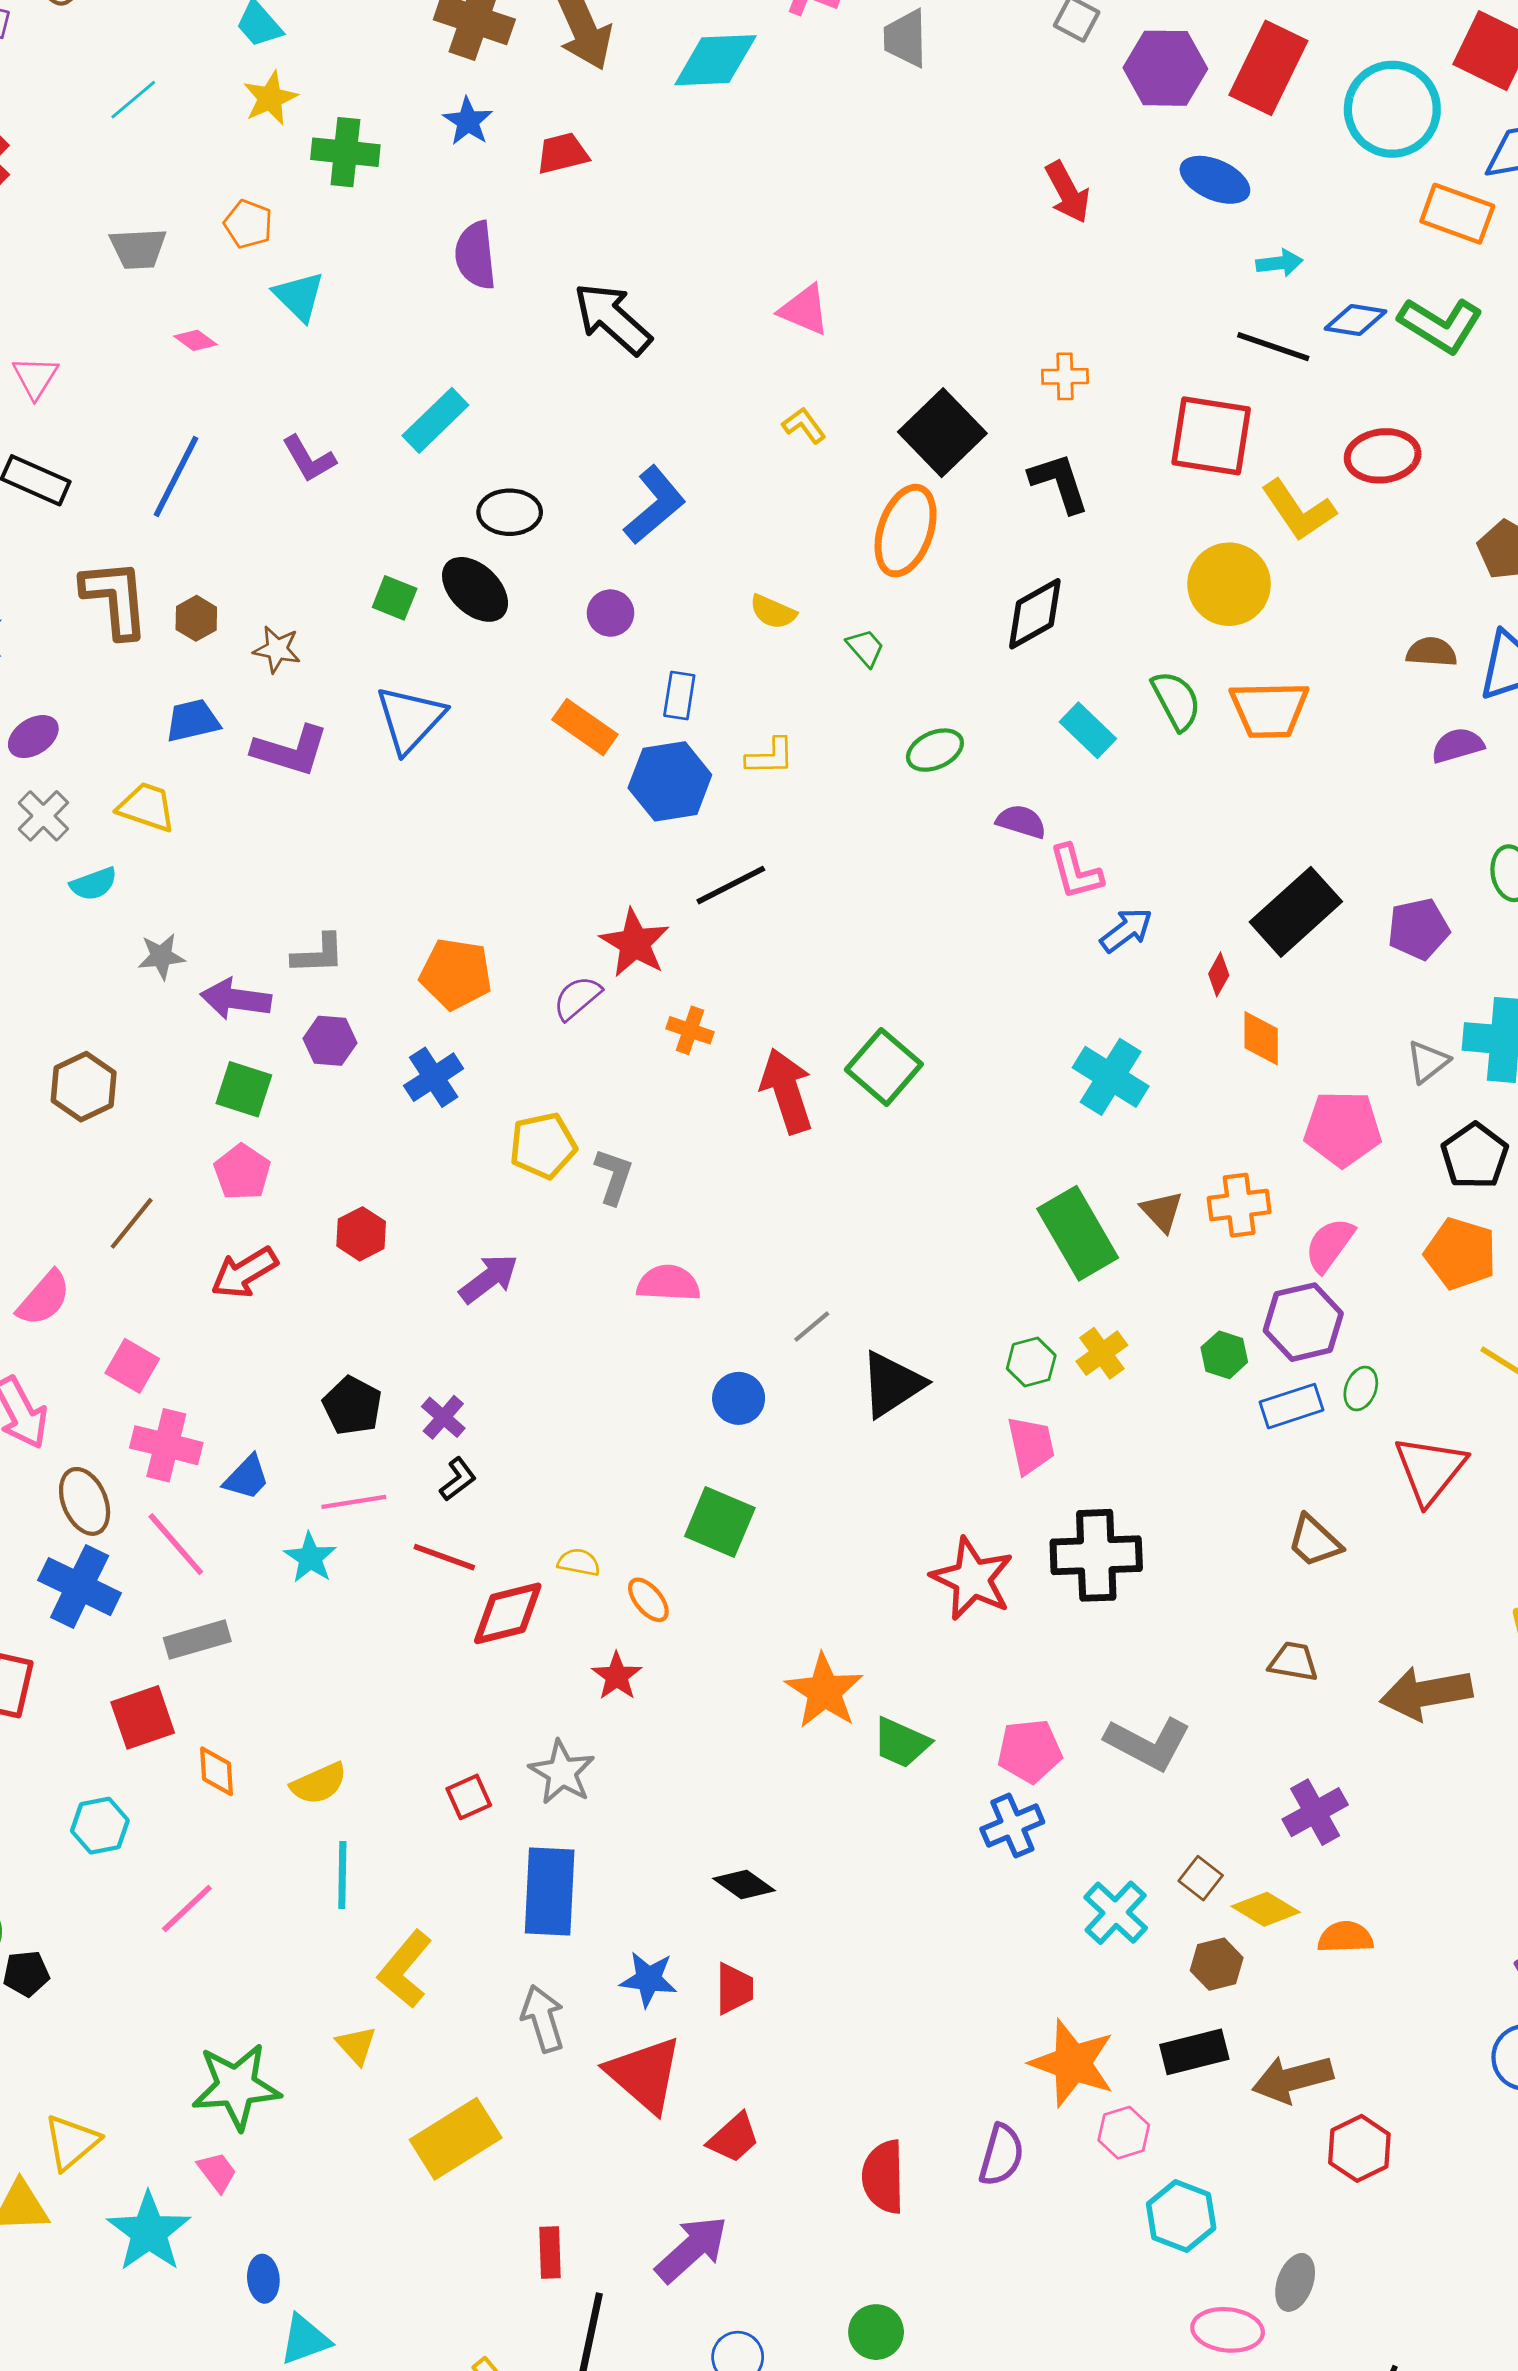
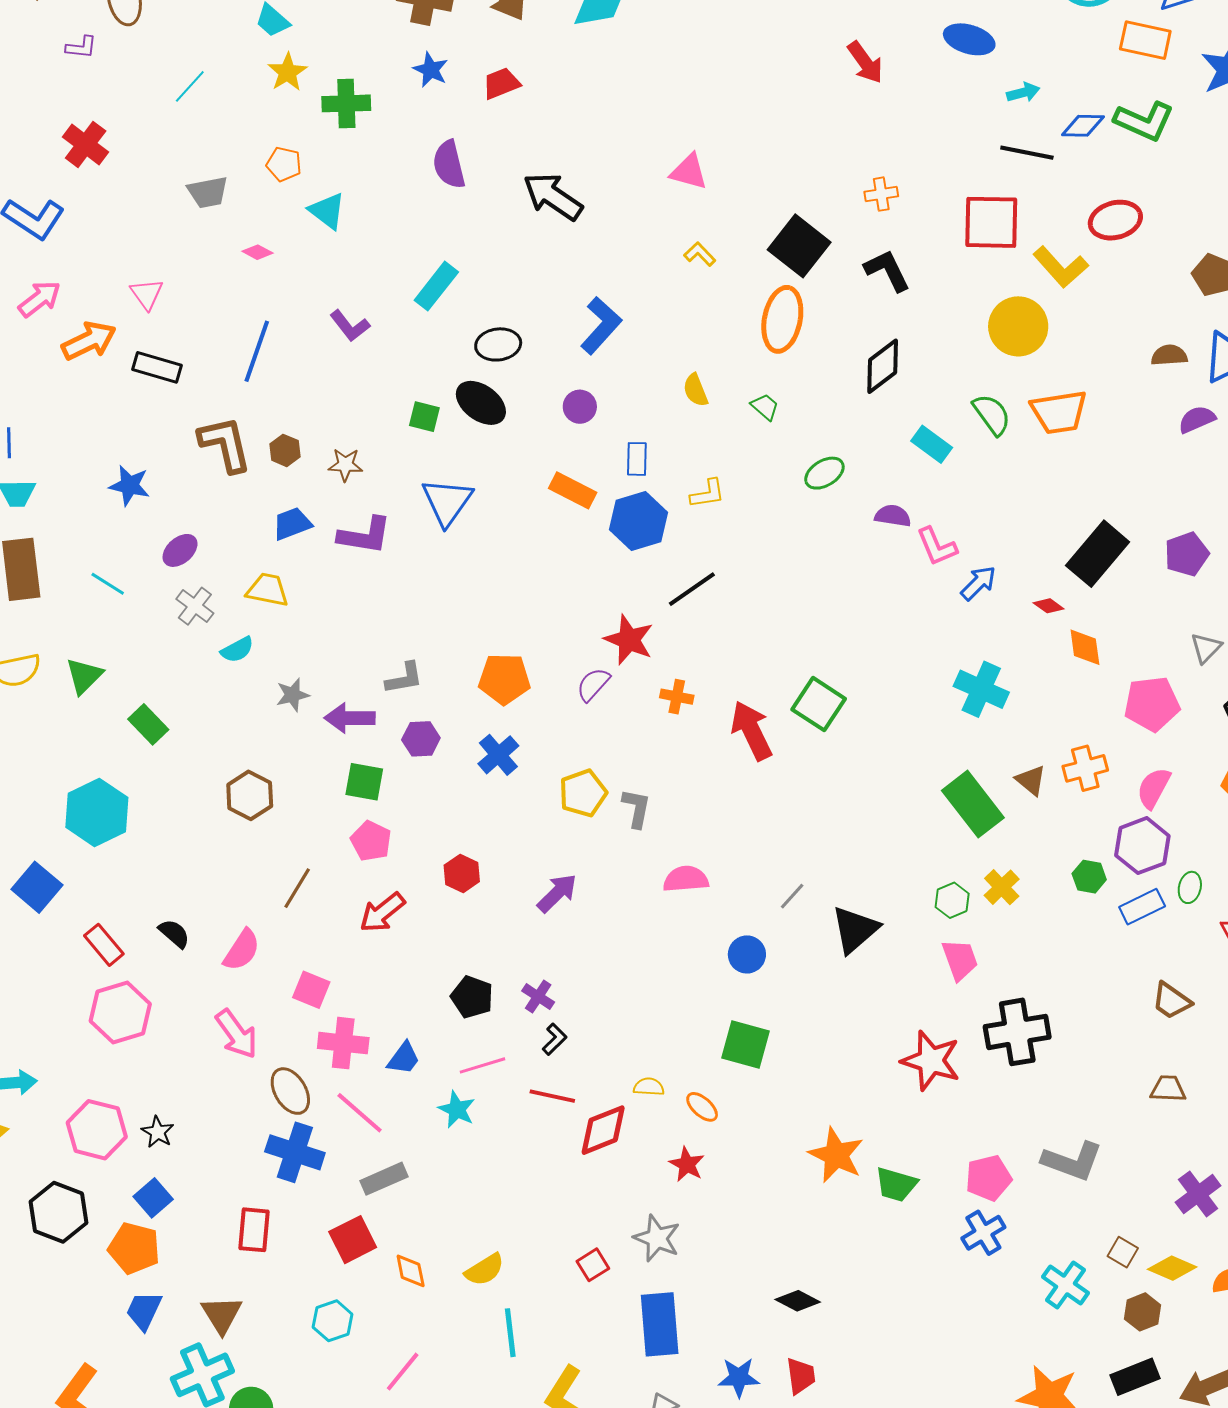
yellow semicircle: (773, 612) -> (696, 390), turned 52
red diamond: (1219, 974) -> (1049, 606), turned -76

